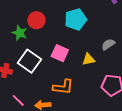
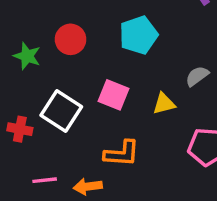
green star: (20, 33) -> (27, 56), moved
pink line: (18, 100) -> (45, 180), turned -48

